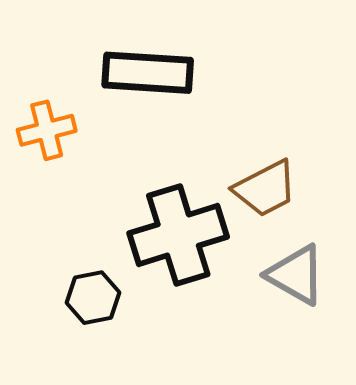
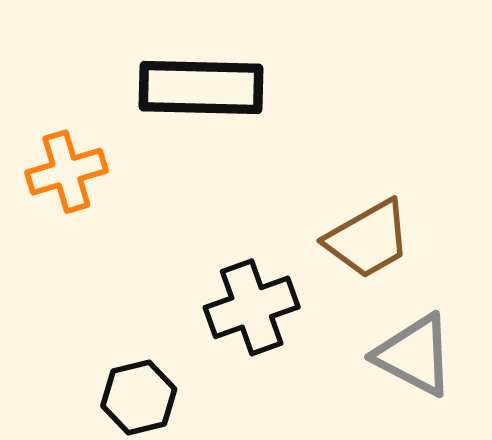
black cross: (178, 235) -> (252, 307), size x0.7

